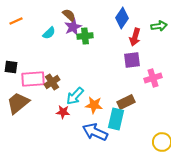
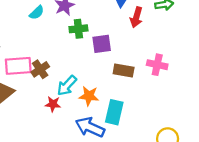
green cross: (85, 36) -> (78, 29), moved
purple square: (132, 60) -> (102, 44), moved
pink cross: (153, 78) -> (157, 65), turned 30
brown rectangle: (126, 102) -> (124, 70), moved, turned 36

